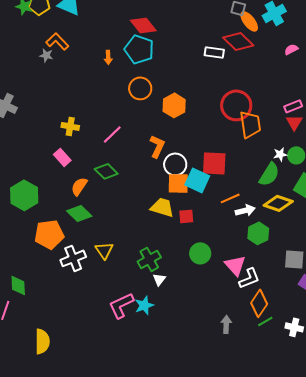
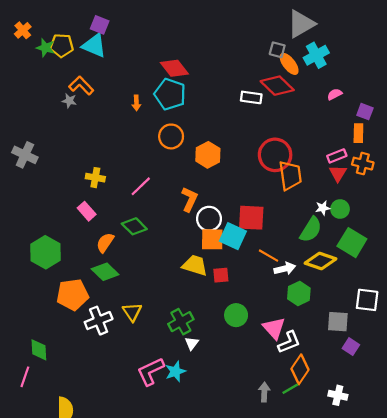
orange line: (230, 198) -> (269, 256), turned 54
green line: (265, 321) -> (290, 389), moved

